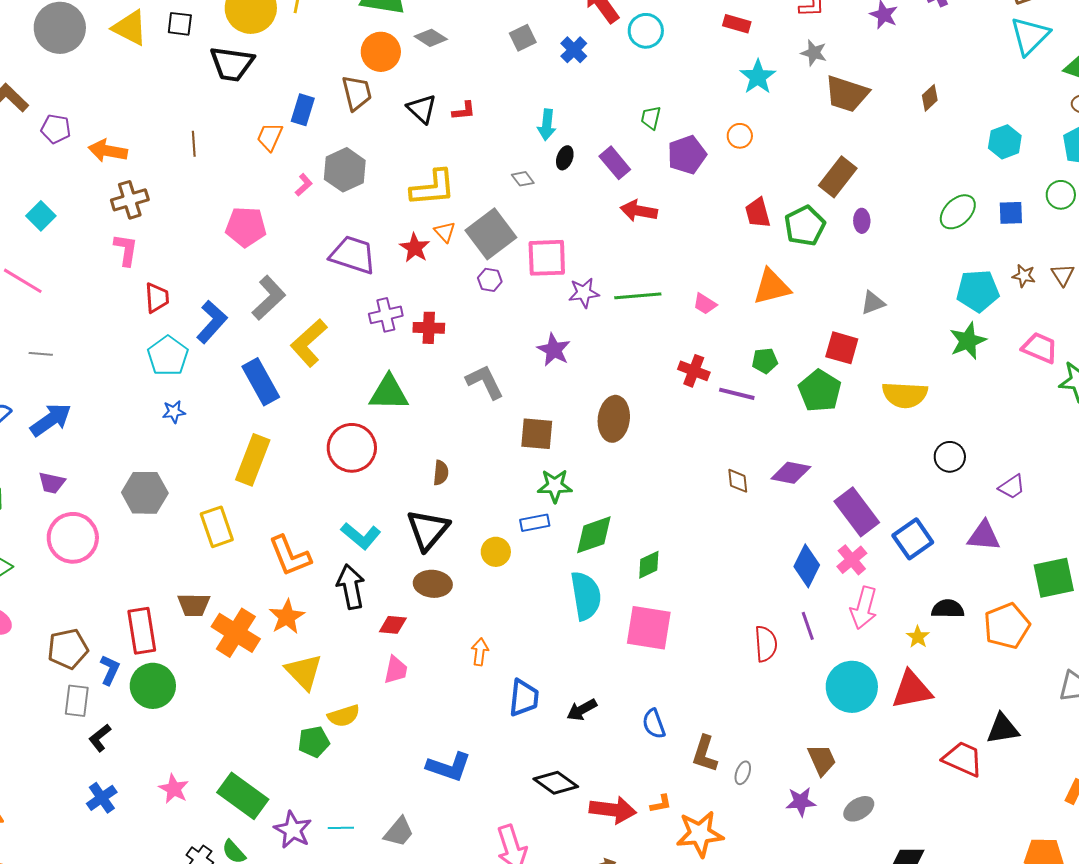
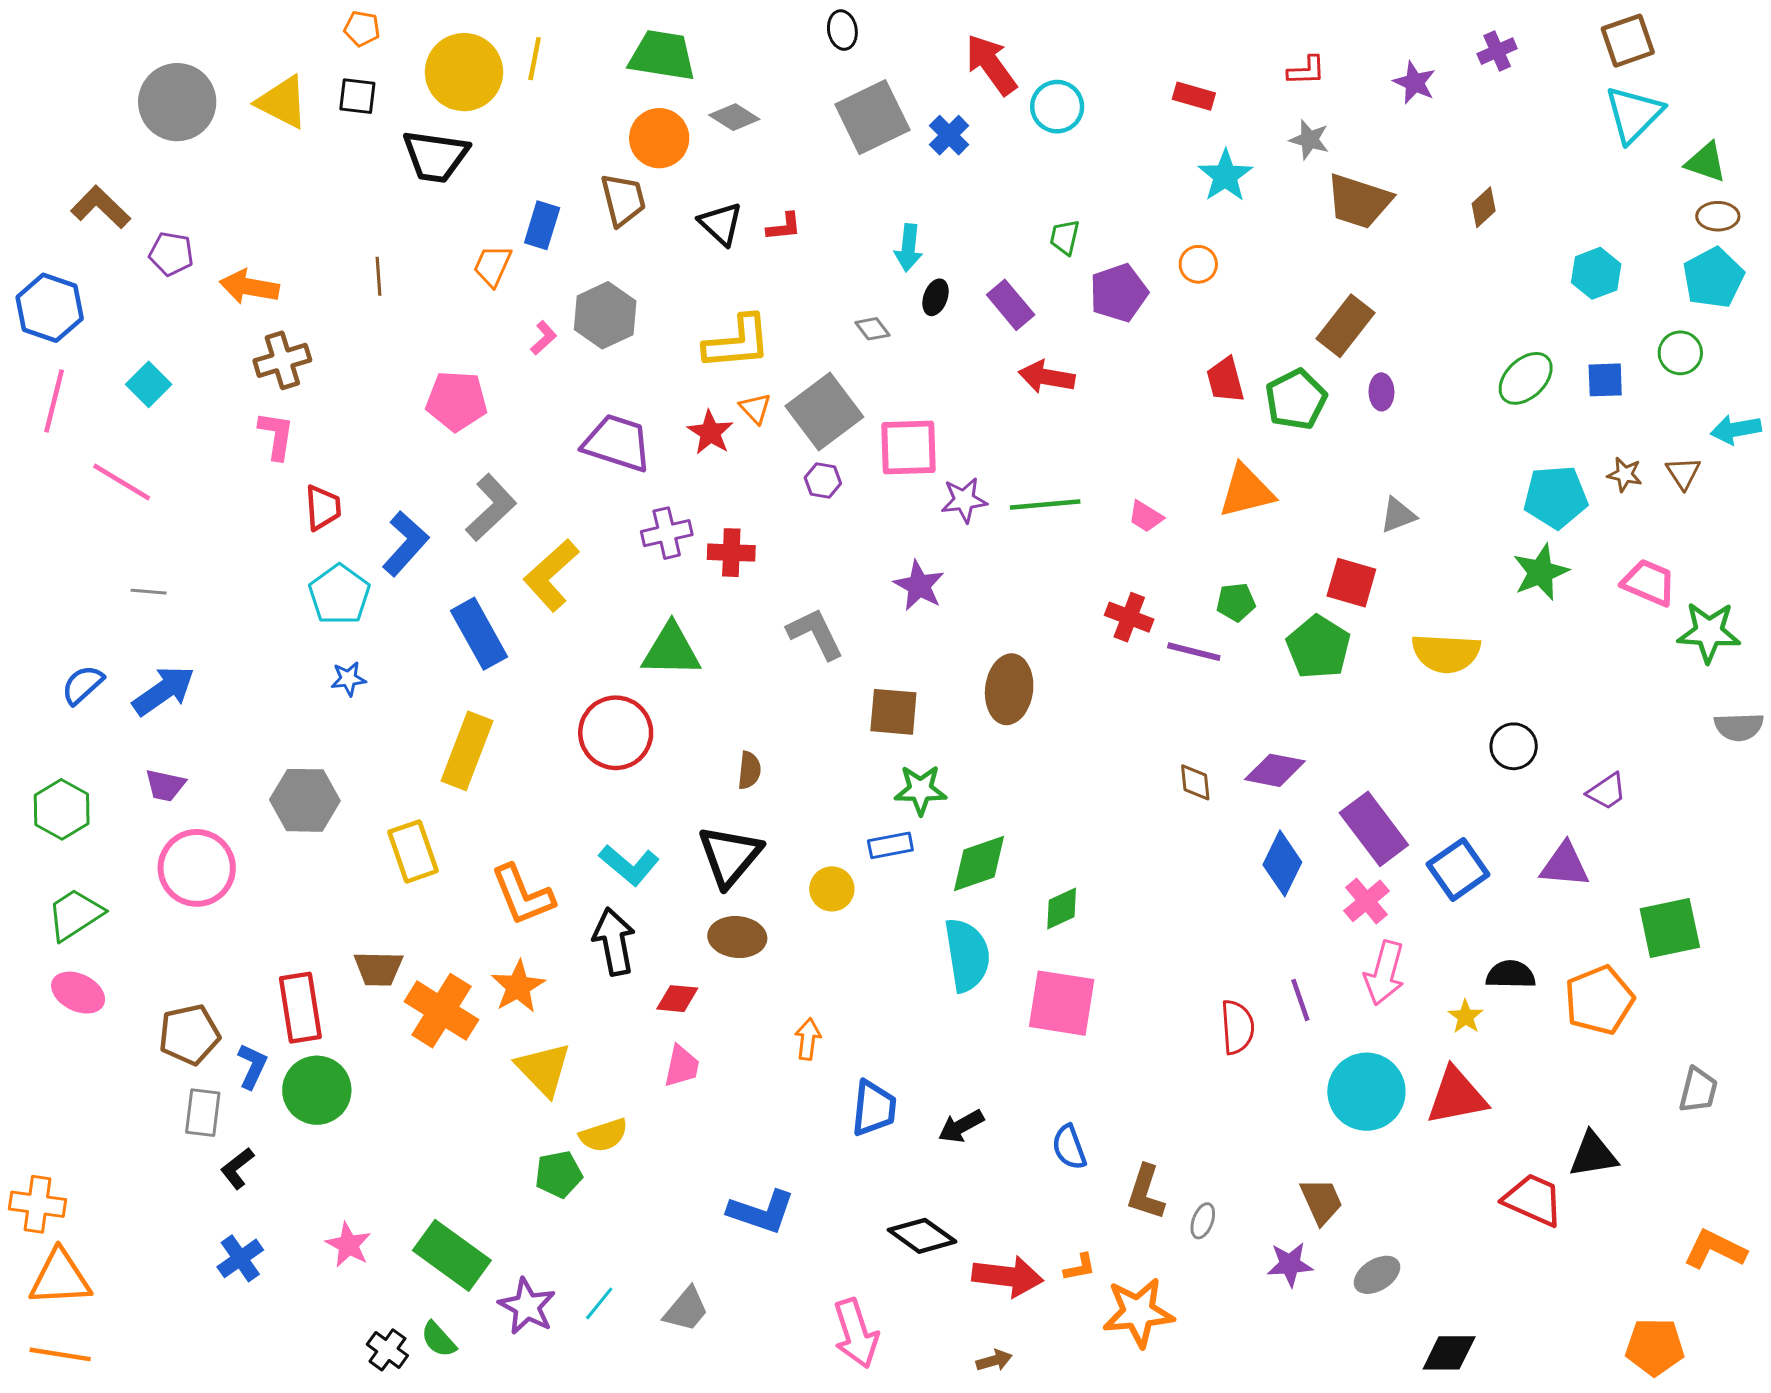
gray square: (523, 38) -> (872, 117), size x1.8
blue diamond: (807, 566) -> (1282, 863), moved
cyan line: (341, 828) -> (599, 1303), turned -50

